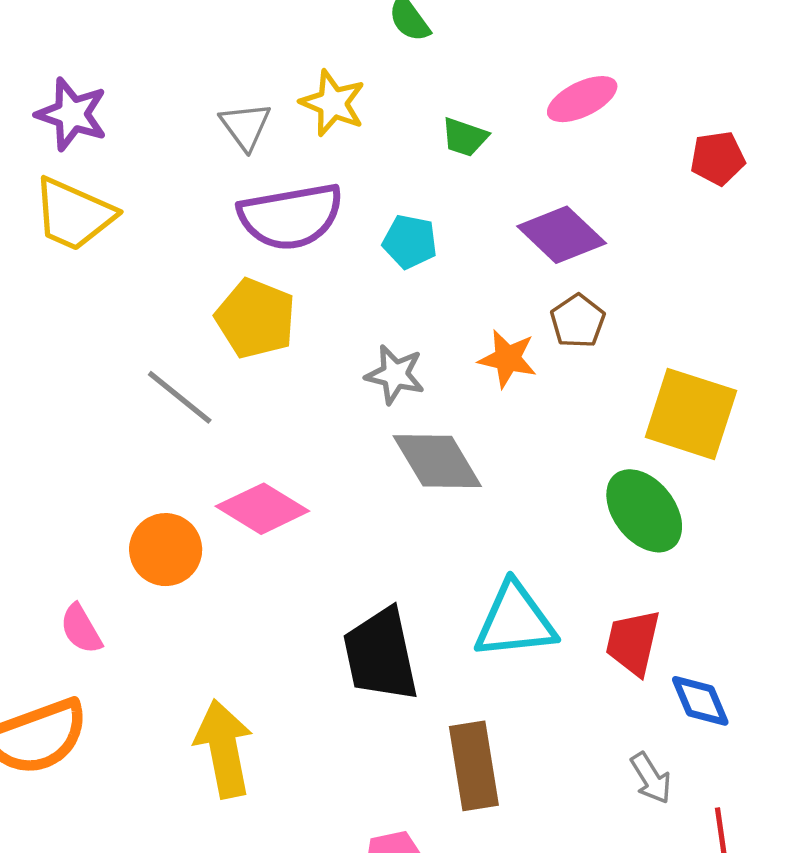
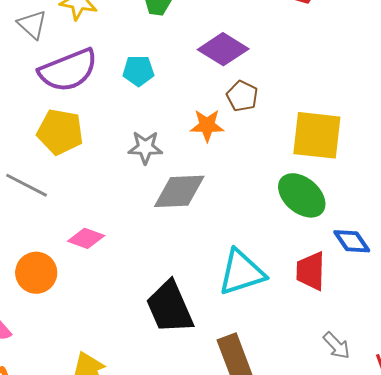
gray diamond: (437, 461) -> (179, 191), turned -50
pink diamond: (262, 509) -> (86, 238), size x0.7
blue diamond: (700, 701) -> (352, 241), moved

